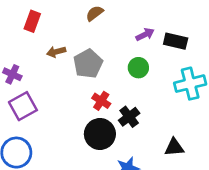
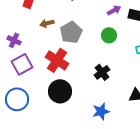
red cross: (101, 101) -> (57, 60), moved, size x1.6
black circle: (100, 134) -> (60, 91), moved

